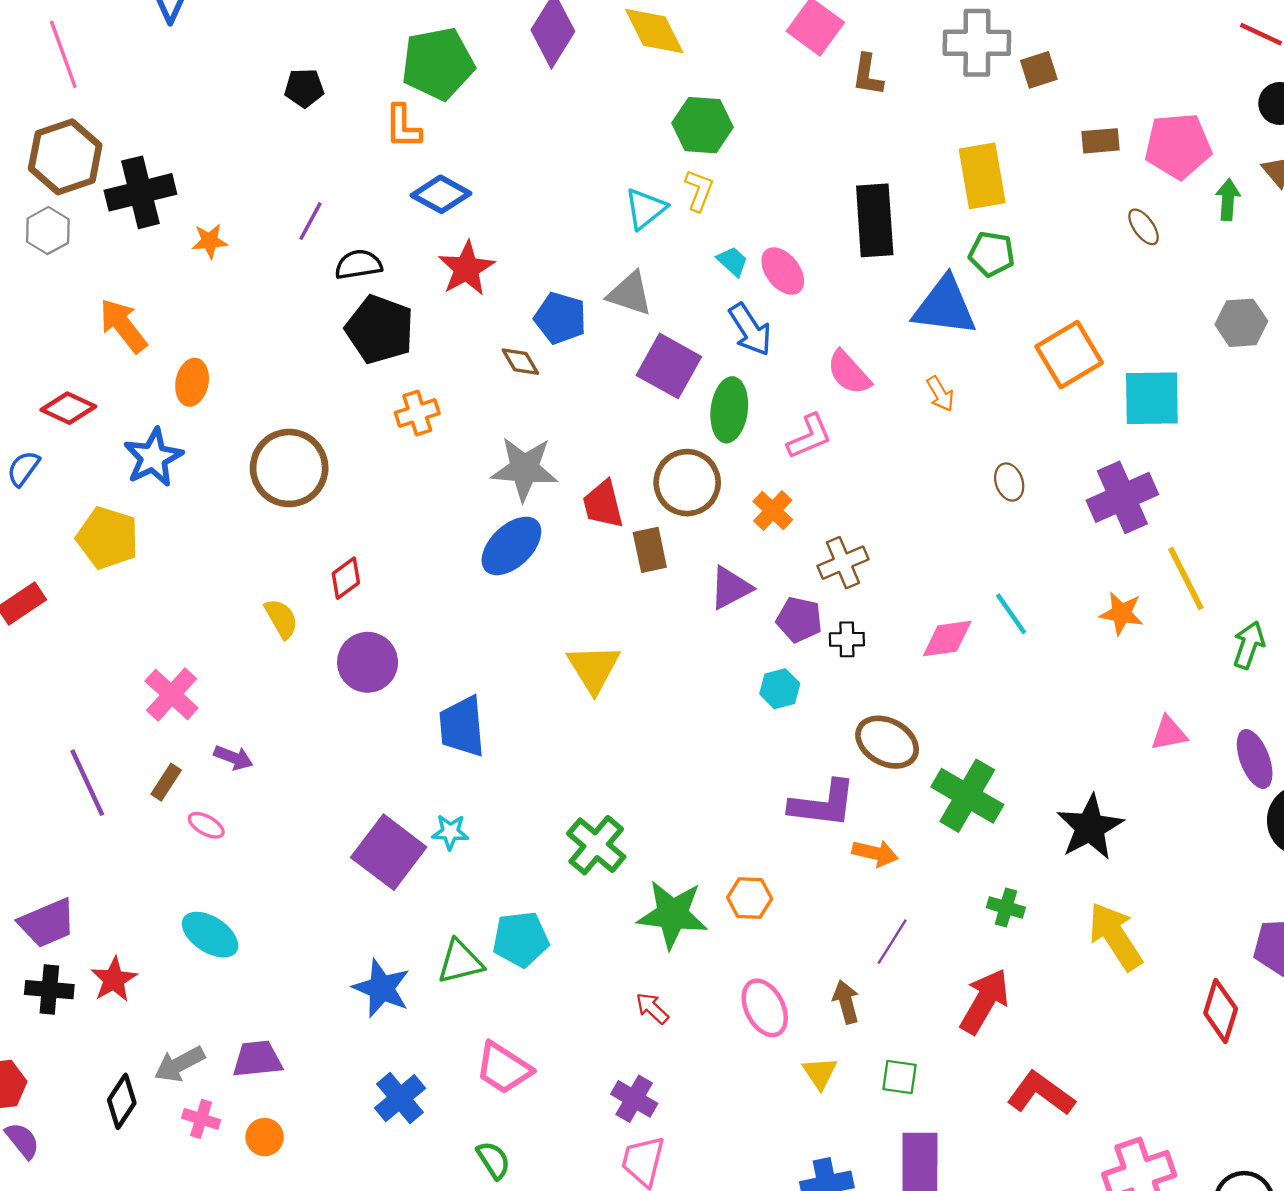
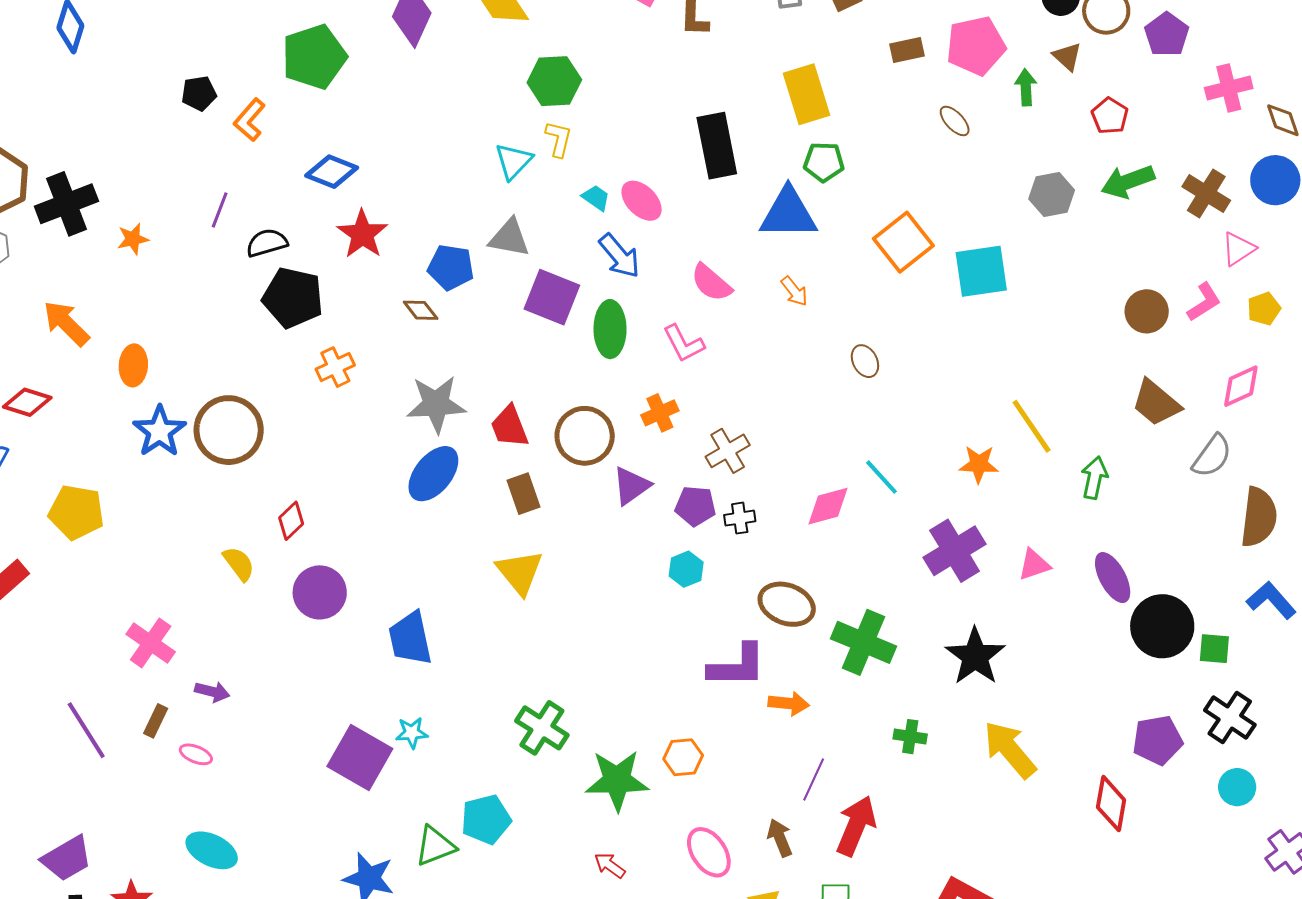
orange L-shape: (403, 126) -> (250, 120), moved, turned 48
pink L-shape: (809, 436) -> (684, 343), turned 93
blue star: (153, 457) -> (159, 431), moved
brown circle: (687, 483) -> (585, 436), moved
purple cross: (1122, 497) -> (955, 551), moved
orange cross: (773, 511) -> (660, 413), turned 30
brown rectangle: (650, 550) -> (524, 494), moved
red arrow: (985, 1001) -> (856, 826), moved

